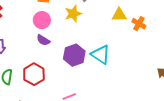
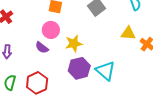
yellow star: (73, 14) -> (74, 44), moved
purple semicircle: (43, 40) -> (42, 48), moved

